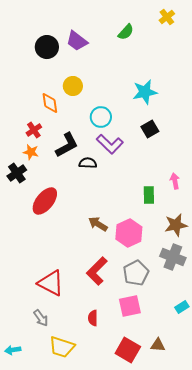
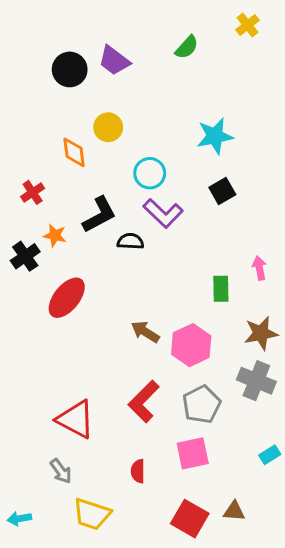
red cross: (34, 130) -> (33, 192), moved
orange star: (31, 152) -> (55, 235), moved

